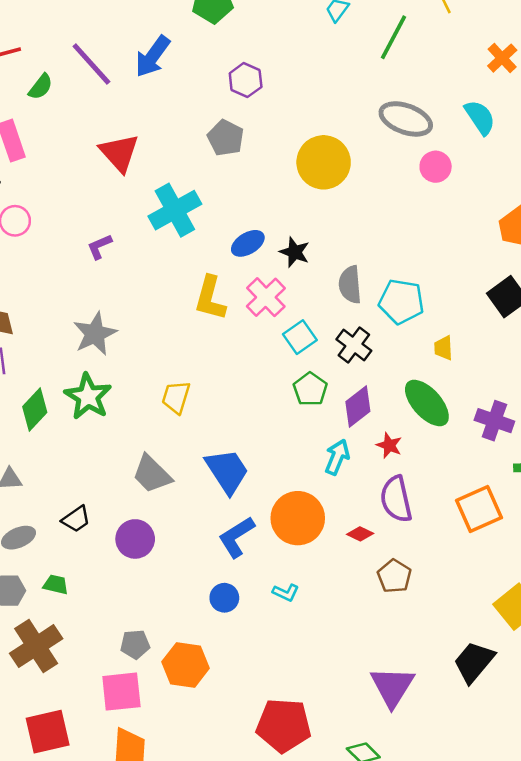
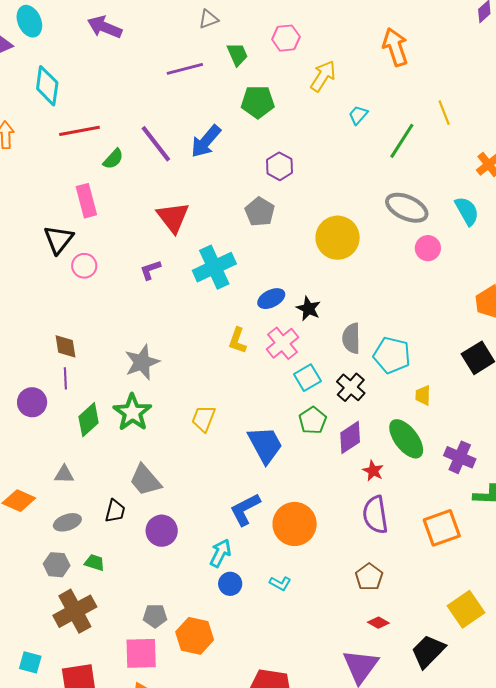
purple L-shape: (99, 247) -> (150, 270), moved
yellow L-shape: (210, 298) -> (237, 341), size x0.7
cyan arrow: (337, 457) -> (220, 553), moved
blue trapezoid: (227, 471) -> (265, 445), moved
gray trapezoid: (152, 474) -> (145, 480), moved
black trapezoid: (76, 519) -> (115, 511), turned -45
red diamond: (360, 534) -> (378, 623), moved
blue L-shape: (237, 537) -> (245, 509), moved

